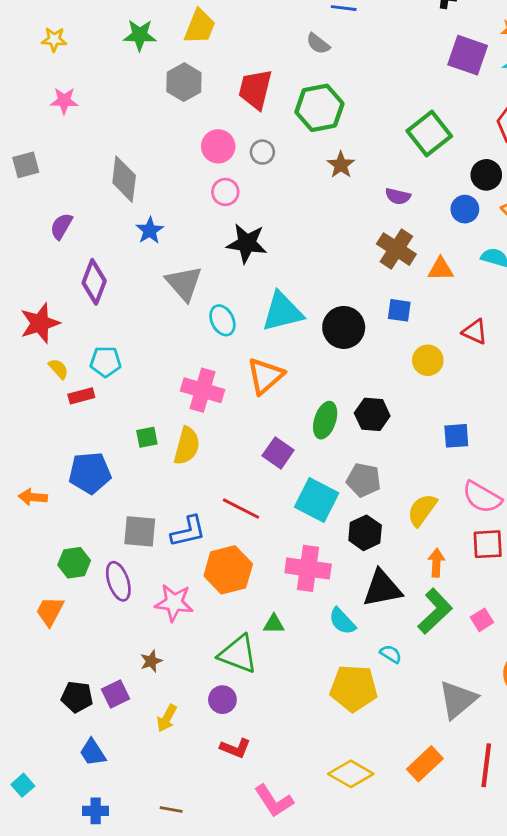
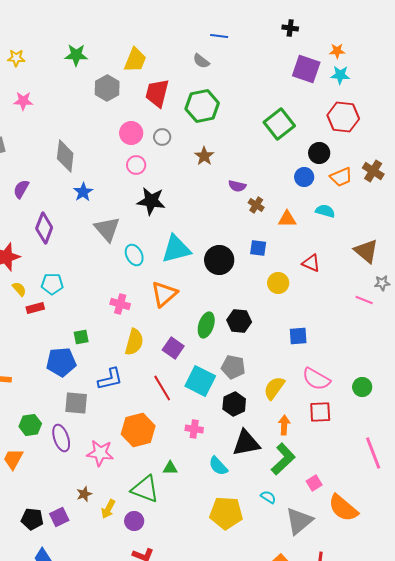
yellow trapezoid: (200, 27) -> (135, 60), moved
brown star: (341, 165) -> (204, 156), moved
purple semicircle: (398, 196) -> (237, 186), moved
brown cross: (396, 249) -> (256, 205), size x0.6
pink cross: (202, 390) -> (120, 304), size x0.7
yellow semicircle: (187, 446) -> (134, 342), moved
blue pentagon: (90, 473) -> (61, 362), moved
red line: (241, 509) -> (162, 388), moved, turned 32
blue L-shape: (188, 531) -> (110, 379), moved
pink cross: (308, 568) -> (194, 429), size x0.6
pink square: (482, 620) -> (314, 483), moved
cyan semicircle: (391, 654) -> (268, 497), moved
yellow arrow: (167, 718) -> (108, 509), moved

